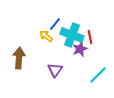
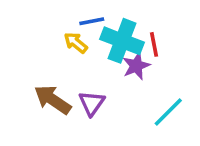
blue line: (55, 24) -> (92, 21), turned 40
brown arrow: (19, 58) -> (53, 100), moved, turned -60

